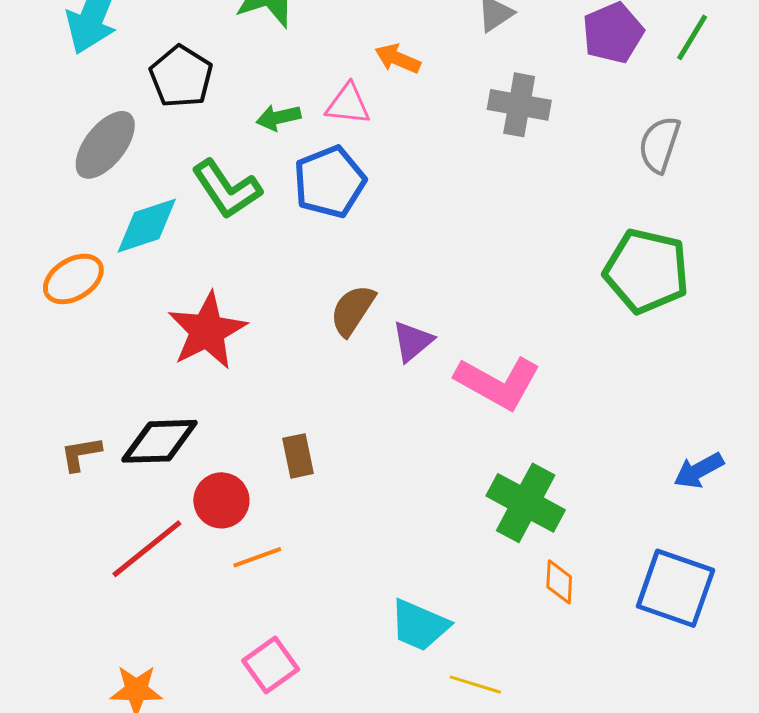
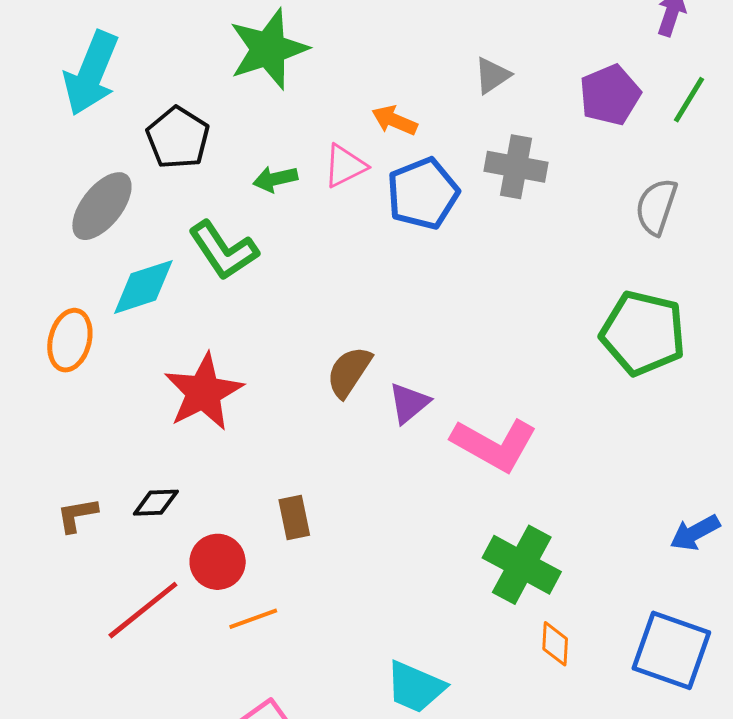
pink triangle: (348, 104) -> (345, 166), turned -33
blue pentagon: (329, 182) -> (423, 194), moved
orange ellipse: (73, 279) -> (70, 340), turned -44
black diamond: (160, 441) -> (156, 503), size x0.6

